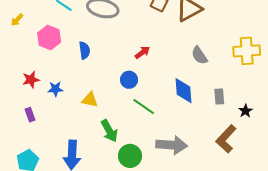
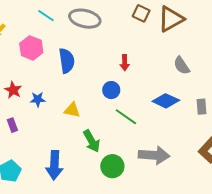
blue semicircle: (84, 50) -> (67, 61), size x1.4
red arrow: (142, 52) -> (125, 63), turned 126
red star: (31, 80) -> (13, 90), turned -30
blue diamond: (184, 91) -> (166, 101), turned -60

